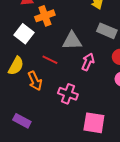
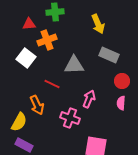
pink arrow: (88, 62) -> (89, 99), moved
yellow semicircle: (16, 66) -> (19, 122), moved

